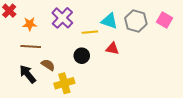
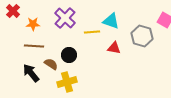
gray hexagon: (136, 21) -> (142, 36), moved
black circle: (82, 56) -> (69, 55), moved

